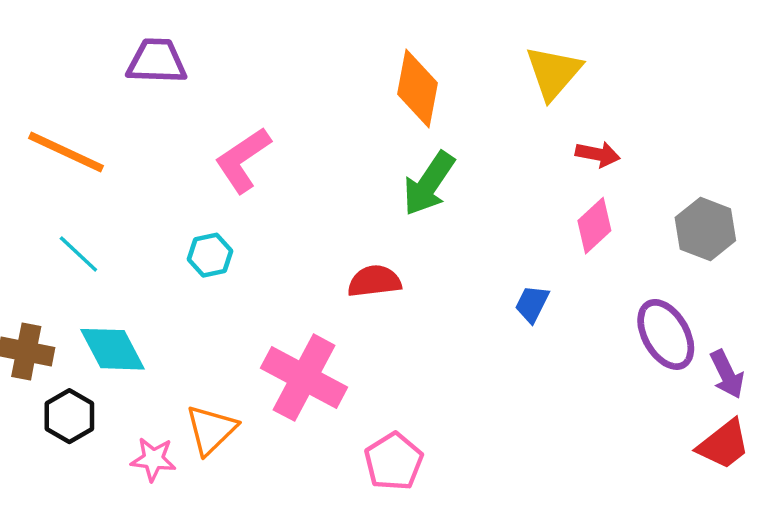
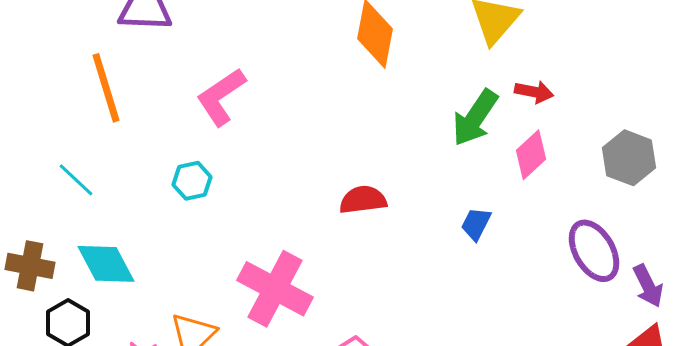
orange line: (66, 152) -> (106, 88), moved, turned 48
green arrow: (429, 184) -> (475, 118), moved
red semicircle: (374, 281) -> (363, 200), moved

